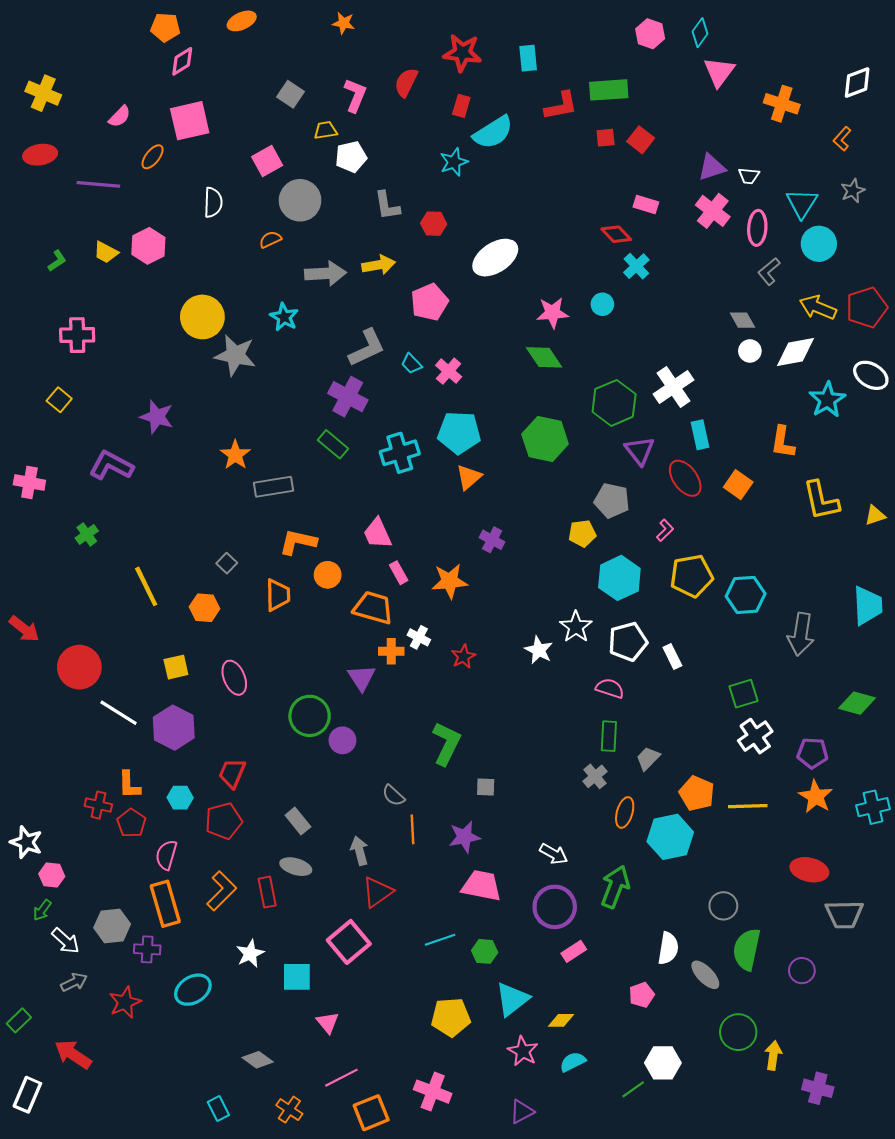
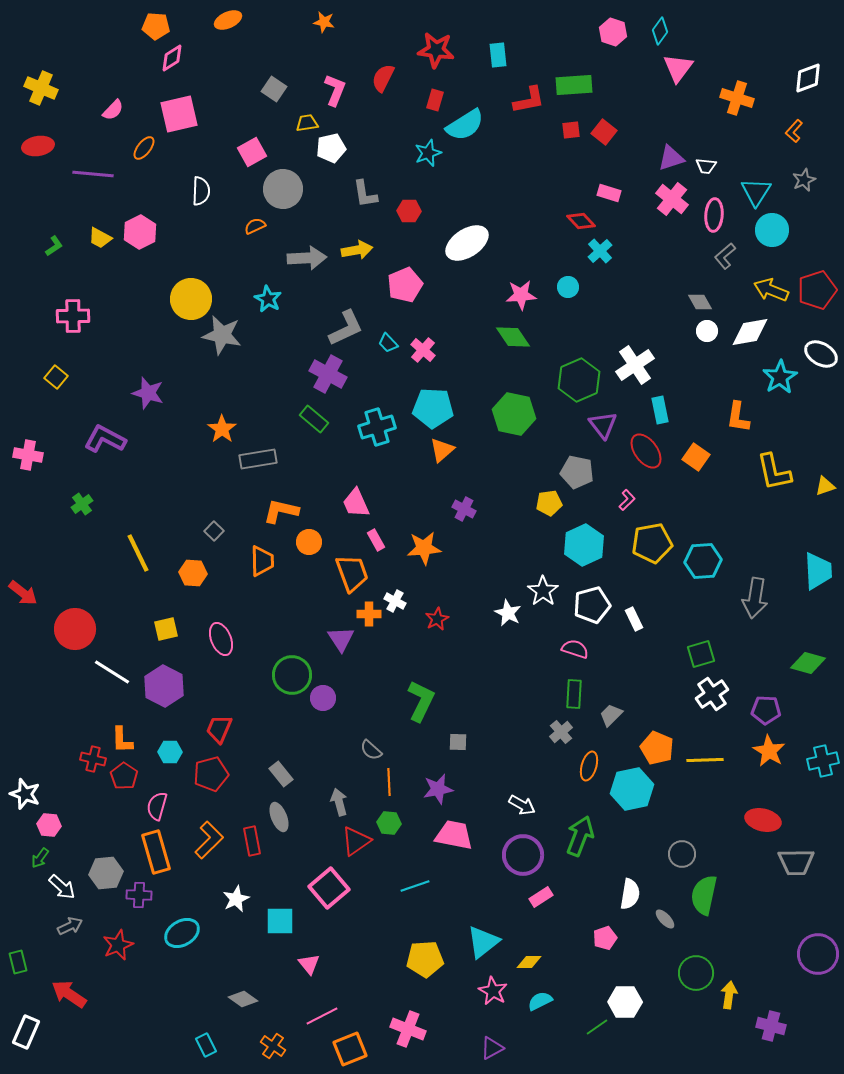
orange trapezoid: (373, 608) -> (352, 573), turned 54
gray ellipse: (296, 867) -> (279, 817), turned 52
green hexagon: (485, 951) -> (389, 823), moved
purple circle: (802, 971) -> (818, 954), moved, size x1.6
gray ellipse: (705, 975) -> (665, 919), size x0.7
green rectangle: (19, 1020) -> (18, 962), turned -60

